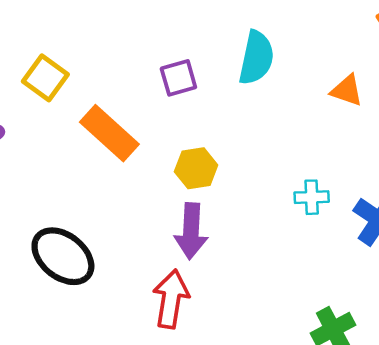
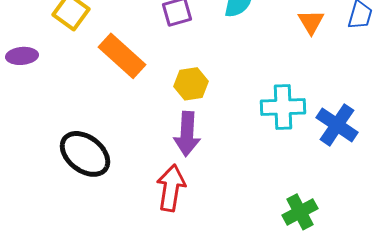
orange triangle: (347, 90) -> (311, 22), turned 40
cyan cross: (312, 197) -> (283, 107), size x1.6

